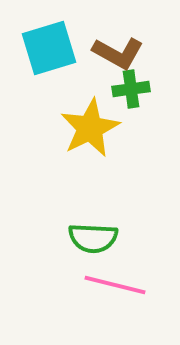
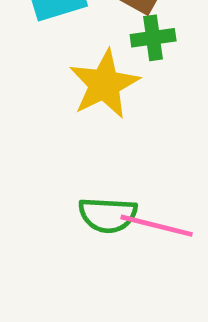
pink line: (115, 285) -> (157, 226), moved

